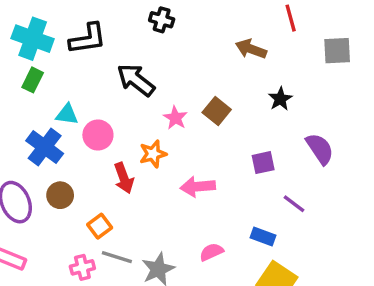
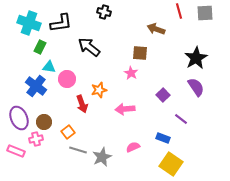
gray square: (337, 51) -> (205, 13), moved
green rectangle: (33, 80) -> (40, 47), moved
black star: (280, 99) -> (196, 58), moved, size x1.6
brown square: (217, 111) -> (140, 53), moved, turned -35
pink star: (175, 118) -> (131, 73), moved
purple square: (263, 163) -> (163, 95), turned -32
brown circle: (60, 195) -> (44, 122), moved
pink cross: (82, 267) -> (36, 139), moved

